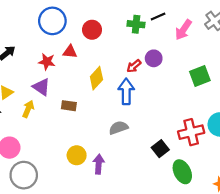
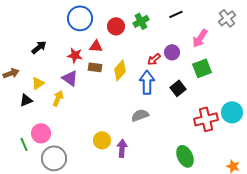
green cross: (136, 24) -> (141, 21), moved, turned -35
pink arrow: (183, 30) -> (200, 38), moved
green square: (200, 76) -> (202, 68), moved
brown rectangle: (69, 106) -> (95, 67), moved
black square: (160, 149) -> (178, 88), moved
green ellipse: (182, 172) -> (185, 156), moved

